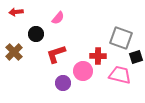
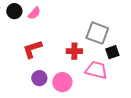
black circle: (36, 34) -> (14, 11), moved
pink circle: (83, 71) -> (62, 82), moved

